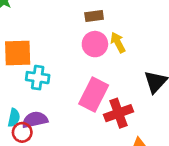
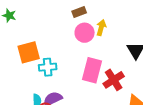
yellow arrow: (118, 42) -> (101, 28), turned 56

